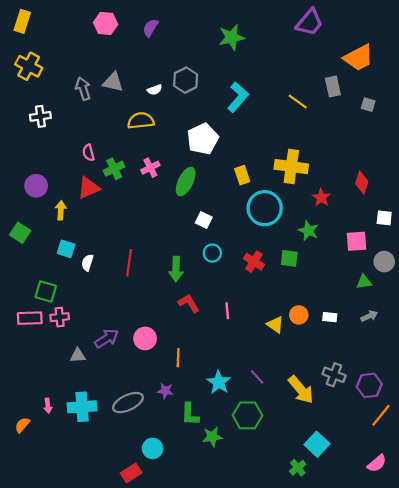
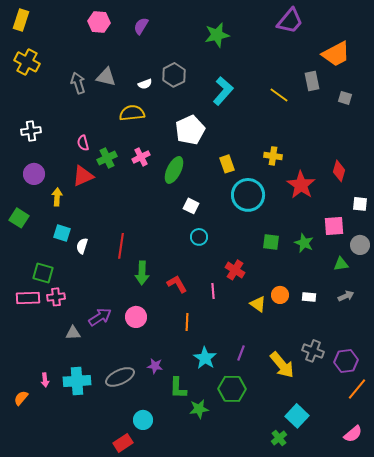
white cross: (40, 116) -> (31, 131), moved
yellow cross: (291, 167) -> (273, 156), size x0.6
red star: (321, 198) -> (301, 185), size x1.6
green star: (308, 231) -> (304, 243), moved
red cross: (254, 262) -> (235, 270), moved
green arrow: (176, 269) -> (142, 273), moved
orange line: (178, 358) -> (187, 322), moved
purple line: (257, 377) -> (241, 353), turned 63

